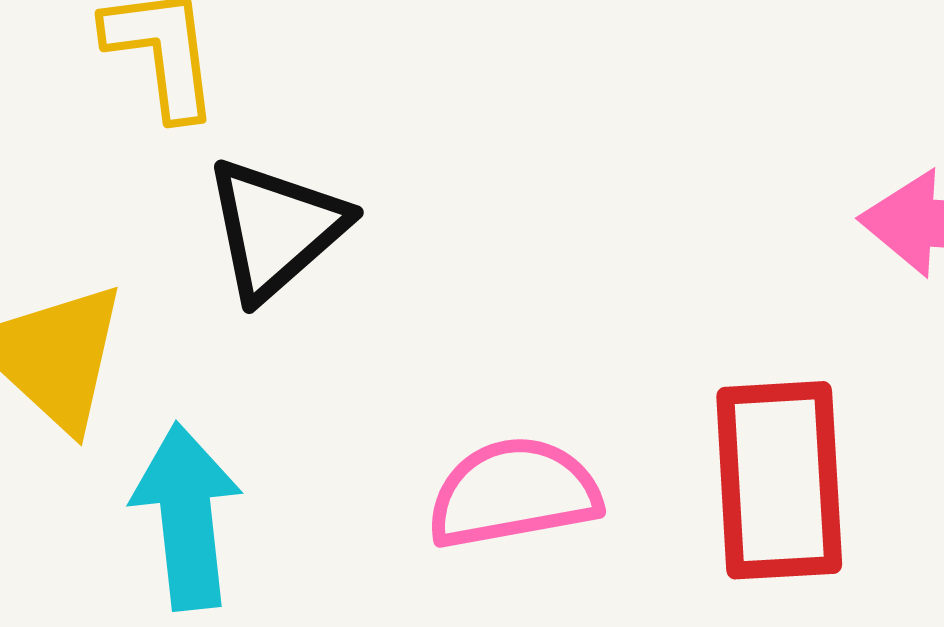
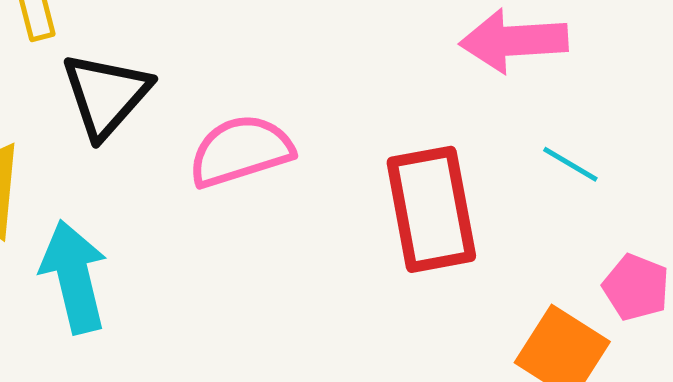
pink semicircle: (514, 493) -> (241, 151), moved

